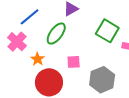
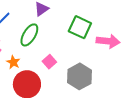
pink square: (74, 62) -> (49, 62), turned -32

